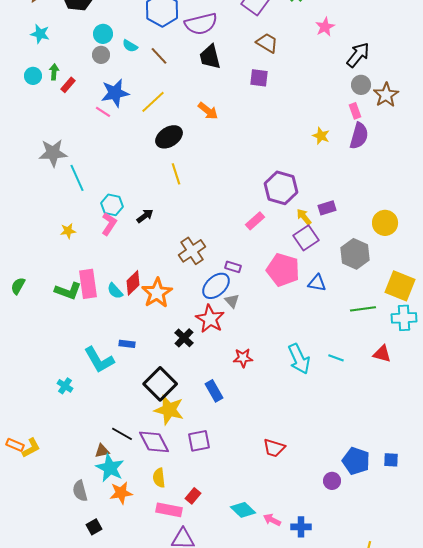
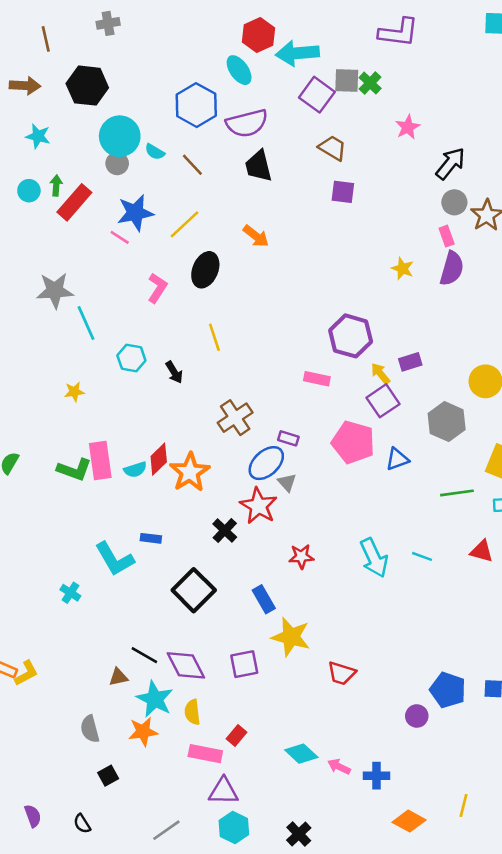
cyan circle: (103, 34) -> (120, 136), size x1.6
purple square: (259, 78) -> (343, 192), moved
red rectangle: (68, 85) -> (74, 202), size x1.8
black ellipse: (169, 137) -> (205, 270), turned -36
yellow line: (176, 174) -> (214, 337), moved
black arrow: (145, 216) -> (174, 372), turned 96
pink rectangle: (255, 221) -> (317, 379), turned 54
pink L-shape: (109, 224) -> (157, 288), moved
blue triangle: (317, 283) -> (397, 459), turned -30
cyan semicircle: (115, 291) -> (135, 470), turned -66
yellow star: (169, 410) -> (291, 637), moved
cyan star: (110, 468) -> (155, 699), moved

